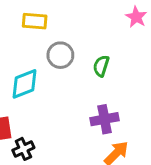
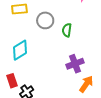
gray circle: (60, 55) -> (45, 20), moved

